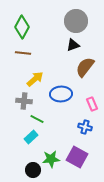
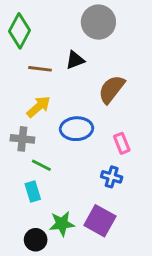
black triangle: (73, 45) -> (75, 60), moved
brown line: (23, 53) -> (40, 69), moved
cyan rectangle: (31, 137) -> (33, 192), turned -64

